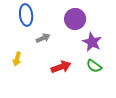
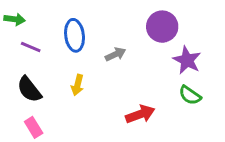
blue ellipse: (26, 15) -> (75, 35), moved
red arrow: (61, 67) -> (140, 114), moved

